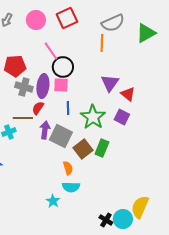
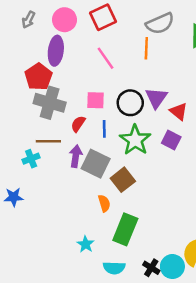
pink line: (51, 51) -> (105, 58), moved
red pentagon: (15, 66) -> (38, 77), turned -30
black circle: (63, 67) -> (130, 103), moved
purple ellipse: (43, 86) -> (56, 51), moved
gray cross: (24, 87) -> (50, 103), size x1.4
red semicircle: (38, 108) -> (78, 124), moved
green rectangle: (102, 148) -> (125, 229), moved, size x1.4
cyan semicircle: (71, 187) -> (114, 268), moved

